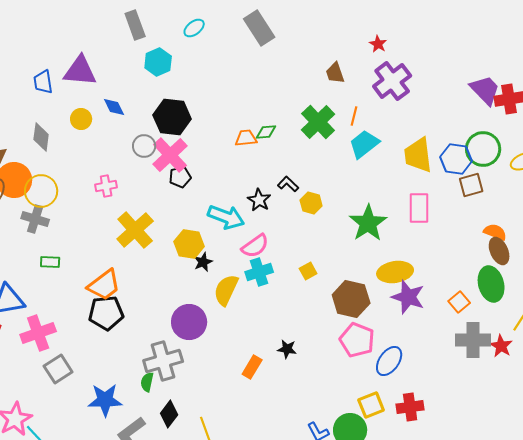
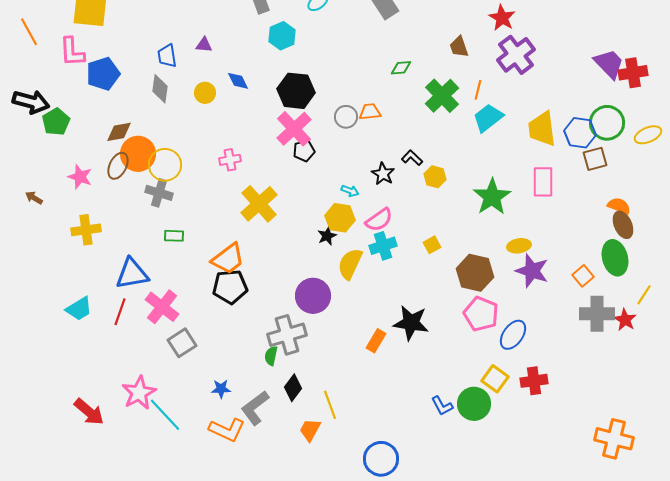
red star: (378, 44) -> (502, 18), size x1.5
purple triangle: (80, 71) -> (204, 45), size x0.5
green diamond: (266, 132) -> (401, 68), moved
gray diamond: (41, 137) -> (160, 89), moved
gray circle: (144, 146) -> (346, 117), moved
cyan arrow: (226, 217) -> (350, 191), size x0.5
yellow hexagon: (189, 244) -> (340, 218), moved
yellow ellipse: (395, 272) -> (519, 246), size x0.7
pink cross: (38, 333) -> (162, 307), turned -32
black star: (287, 349) -> (411, 323), size x1.8
blue star: (105, 400) -> (221, 389), moved, size x0.6
yellow square: (371, 405) -> (495, 379), turned -32

